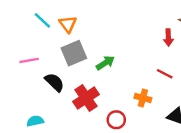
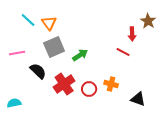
red line: (165, 74) -> (123, 52), moved
red circle: (116, 120) -> (89, 89), moved
cyan semicircle: (35, 121) -> (14, 103), moved

